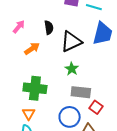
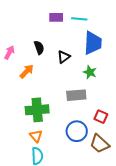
black triangle: (71, 42) -> (64, 57), size x0.6
green star: (72, 69) -> (90, 72), moved
gray rectangle: (81, 92) -> (76, 95), moved

